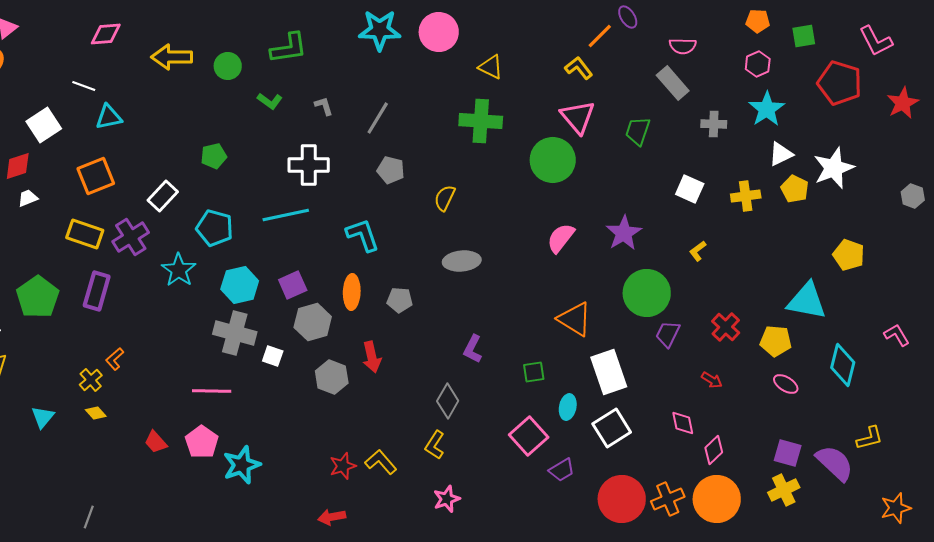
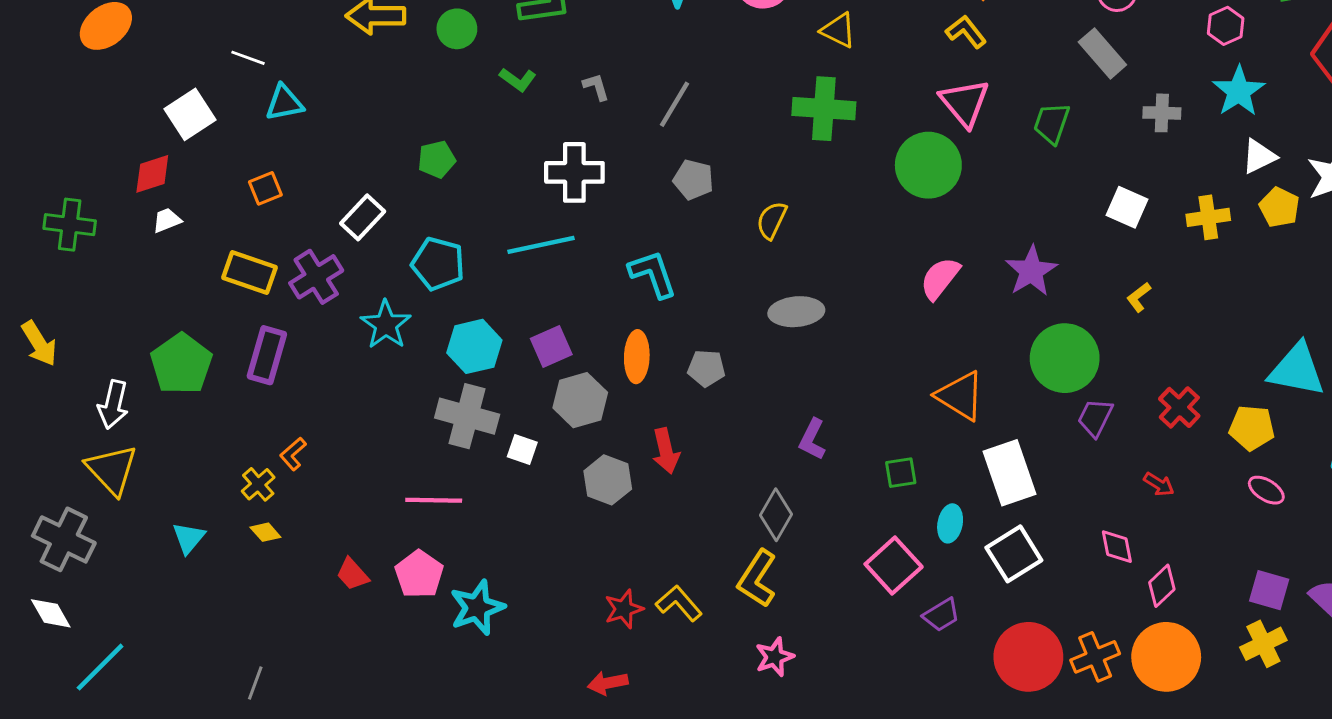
orange square: (96, 176) -> (265, 188), size x0.6
yellow L-shape: (435, 445) -> (757, 579), size x1.4

